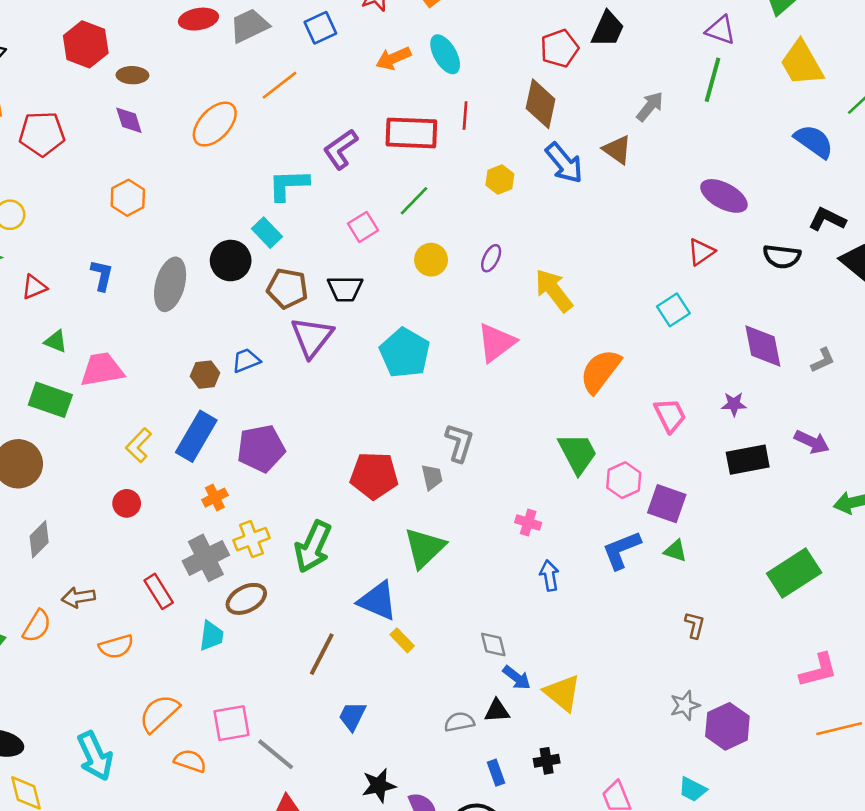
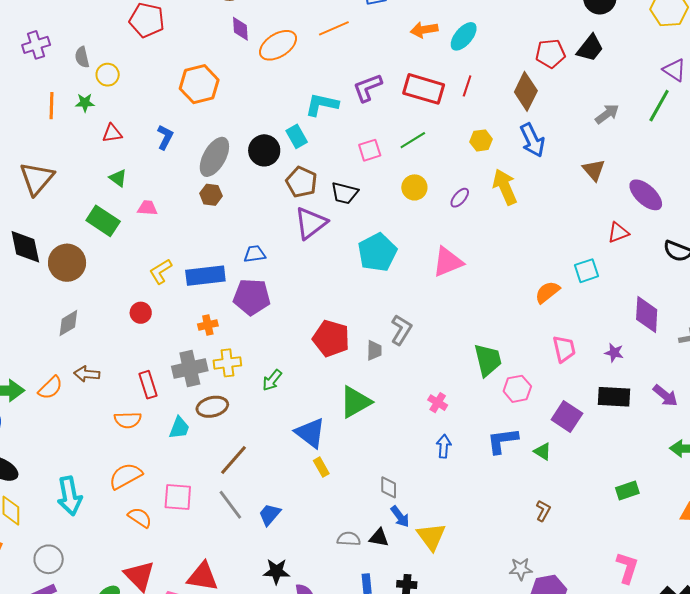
cyan ellipse: (445, 54) -> (464, 36), turned 56
purple diamond: (129, 120) -> (240, 29), moved
brown triangle: (617, 150) -> (594, 170), moved
orange hexagon: (128, 198) -> (199, 84), size x1.4
yellow arrow: (554, 290) -> (505, 187), moved
blue trapezoid: (246, 360) -> (255, 254), moved
pink trapezoid: (102, 370) -> (147, 208), size x0.6
orange semicircle: (600, 371) -> (547, 292), moved, size x0.7
brown hexagon: (205, 375) -> (211, 195), moved
blue rectangle: (196, 436) -> (205, 276), turned 39
purple square: (667, 504) -> (567, 417), moved
green arrow: (313, 547) -> (272, 380), size x0.6
green rectangle: (794, 573) -> (627, 490), size x0.6
orange semicircle: (116, 647) -> (128, 420), moved
brown line: (322, 654) -> (234, 460), moved
pink L-shape: (818, 670) -> (627, 568), turned -72
gray line: (276, 754) -> (230, 505), moved

